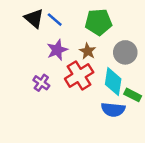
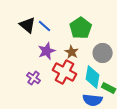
green pentagon: (99, 22) -> (81, 28), turned -30
red cross: (79, 76) -> (65, 72), turned -30

